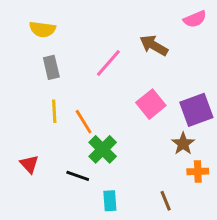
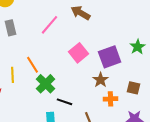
yellow line: (54, 111) -> (13, 75), moved
black line: (78, 176) -> (65, 102), moved

